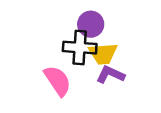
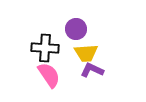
black cross: (80, 48) -> (45, 48), moved

